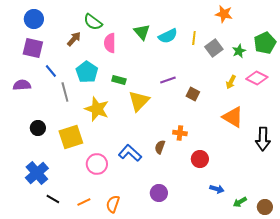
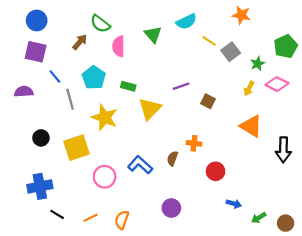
cyan semicircle: (168, 36) -> (186, 22), moved
yellow line: (194, 38) -> (209, 41), turned -64
green star: (239, 51) -> (258, 64), moved
blue cross: (37, 173) -> (40, 186), turned 30

